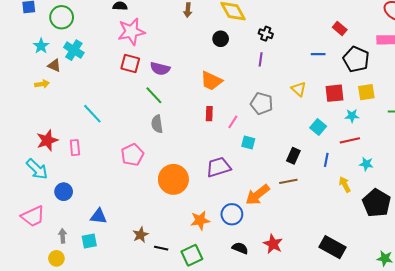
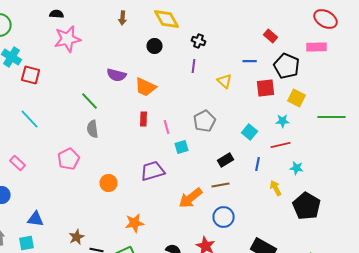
red square: (130, 63) -> (30, 75), moved
purple semicircle: (160, 69) -> (116, 75), moved
yellow triangle: (299, 89) -> (224, 81), moved
yellow square: (366, 92) -> (296, 98), turned 36
red square: (335, 93) -> (266, 88), moved
gray pentagon: (262, 103) -> (204, 121), moved, turned 30
pink line: (233, 122) -> (166, 127), turned -48
cyan square: (248, 142) -> (182, 147), turned -32
pink rectangle: (75, 148) -> (18, 163), moved, turned -42
black rectangle: (293, 156) -> (226, 160), turned 35
orange circle: (173, 179) -> (108, 183), size x0.6
blue circle: (232, 214) -> (224, 217), moved

